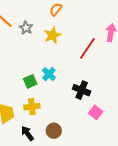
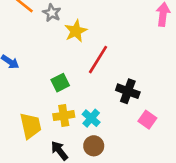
yellow star: (52, 35) -> (76, 31), moved
red line: (87, 48) -> (98, 60), moved
cyan cross: (49, 74) -> (91, 118), moved

